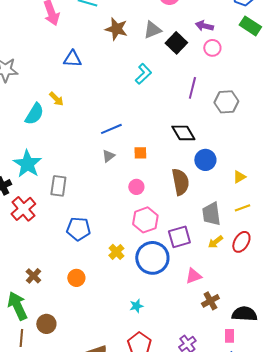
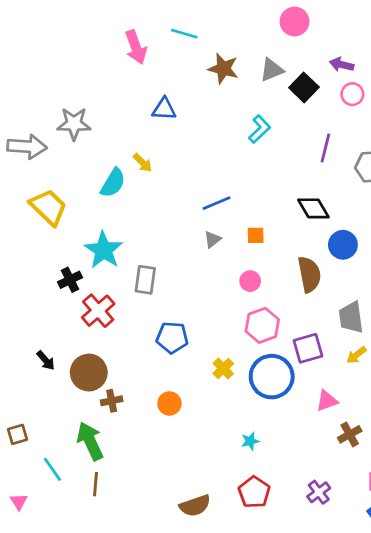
brown cross: (33, 276) -> (112, 401), turned 35
brown circle: (46, 324) -> (89, 373), moved, size x1.4

